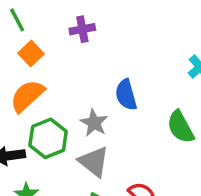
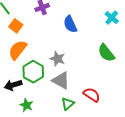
blue semicircle: (126, 95) -> (70, 24), moved

